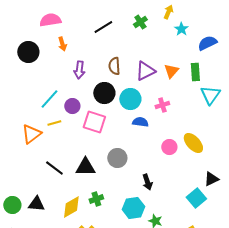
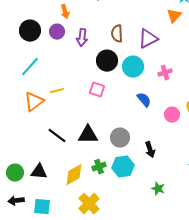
black circle: (28, 52) -> (30, 31), moved
orange triangle: (171, 71) -> (174, 16), moved
cyan line: (49, 99) -> (30, 67), moved
purple circle: (72, 106) -> (57, 32), moved
pink square: (94, 122) -> (97, 90), size x0.7
blue semicircle: (140, 122) -> (144, 100), moved, turned 42
gray circle: (117, 158) -> (120, 138), moved
cyan hexagon: (133, 208) -> (123, 167), moved

